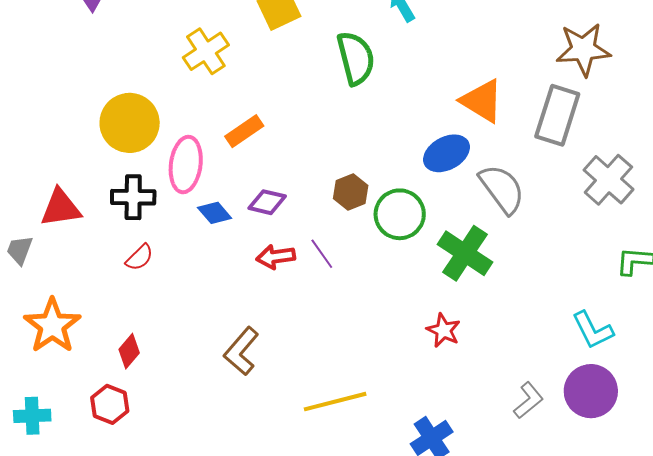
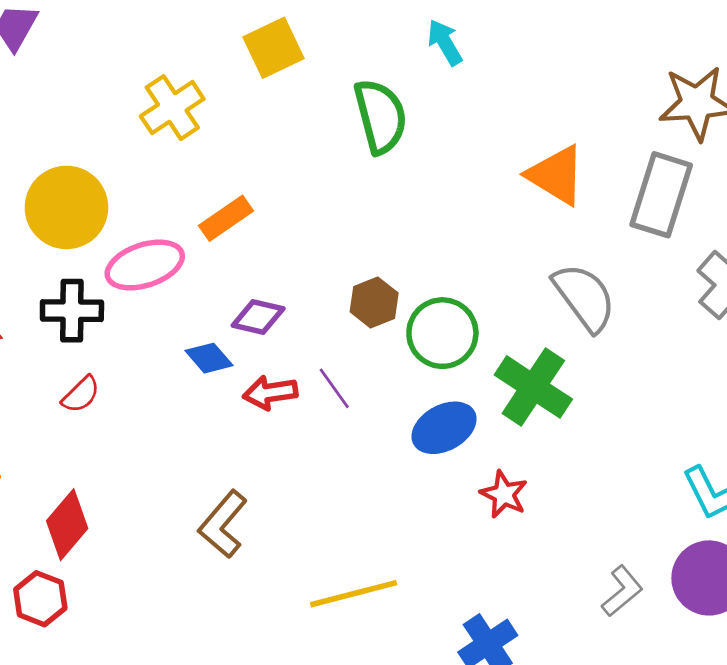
blue ellipse: (447, 153) -> (444, 428), moved
pink ellipse: (186, 165) -> (145, 265), turned 64
blue diamond: (215, 213) -> (209, 358), moved
red diamond: (129, 351) -> (67, 525), size x1.4

